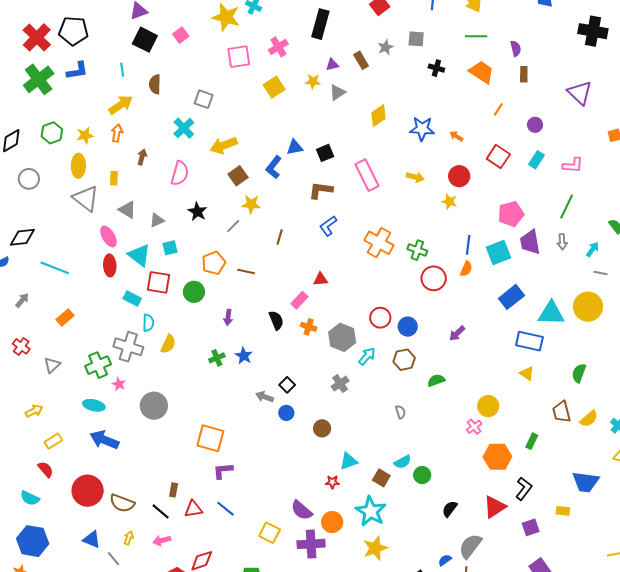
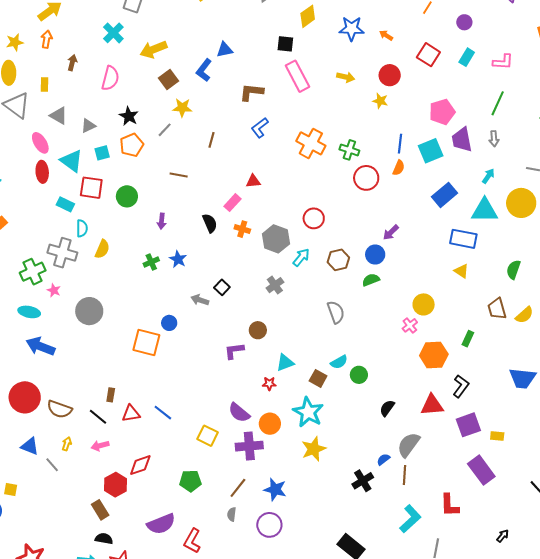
black square: (325, 153) -> (285, 44), moved, turned 30
cyan arrow: (592, 249) -> (488, 176), moved
orange pentagon: (214, 263) -> (132, 145), moved
blue circle: (408, 327) -> (375, 254), moved
gray semicircle: (400, 412) -> (336, 312), size x1.6
blue circle: (286, 413) -> (169, 323), moved
purple L-shape: (223, 471) -> (234, 351), moved
red triangle: (495, 507) -> (432, 405), turned 30
yellow rectangle: (563, 511) -> (497, 436), moved
purple square: (531, 527) -> (468, 425), size x1.4

